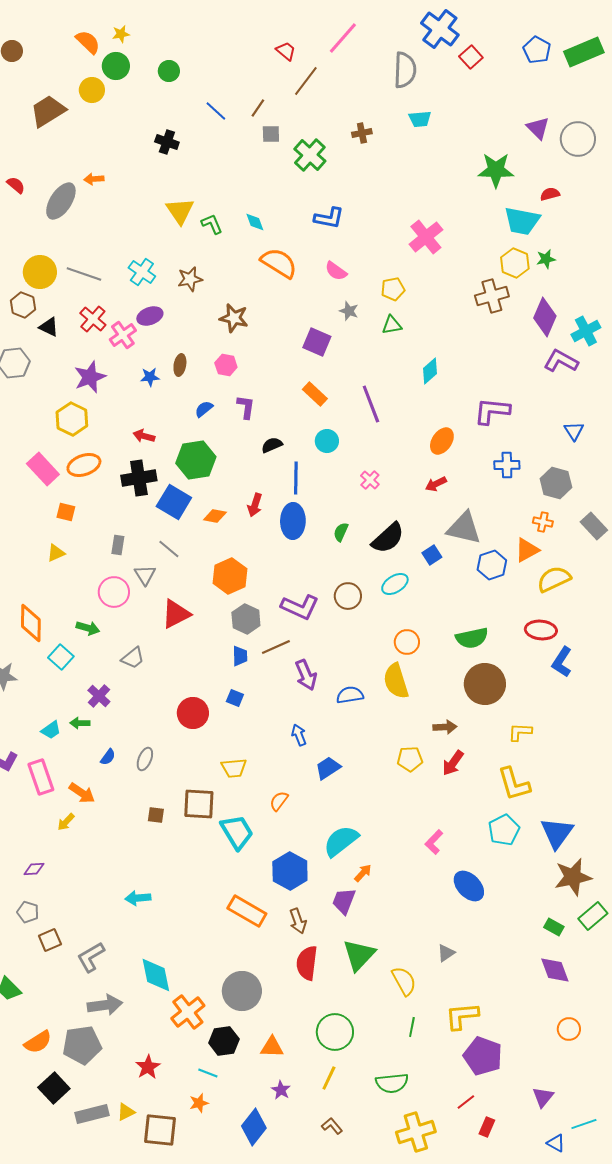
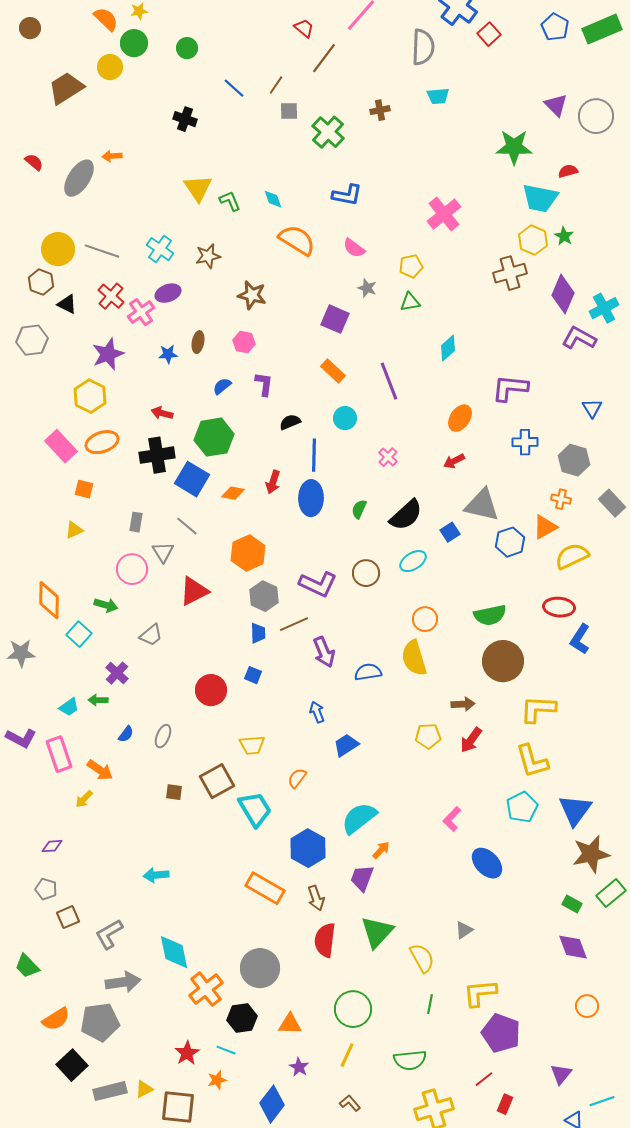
green star: (546, 259) -> (564, 236), turned -30
yellow L-shape: (520, 732) -> (538, 709), size x1.5
brown square: (199, 804) -> (217, 781), turned -32
red star: (148, 1067) -> (187, 1053), moved

